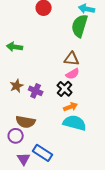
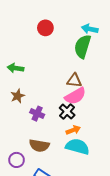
pink semicircle: (73, 74) -> (75, 96), size x1.5
brown star: (17, 86) -> (18, 96), moved
brown semicircle: (26, 122) -> (39, 146), moved

